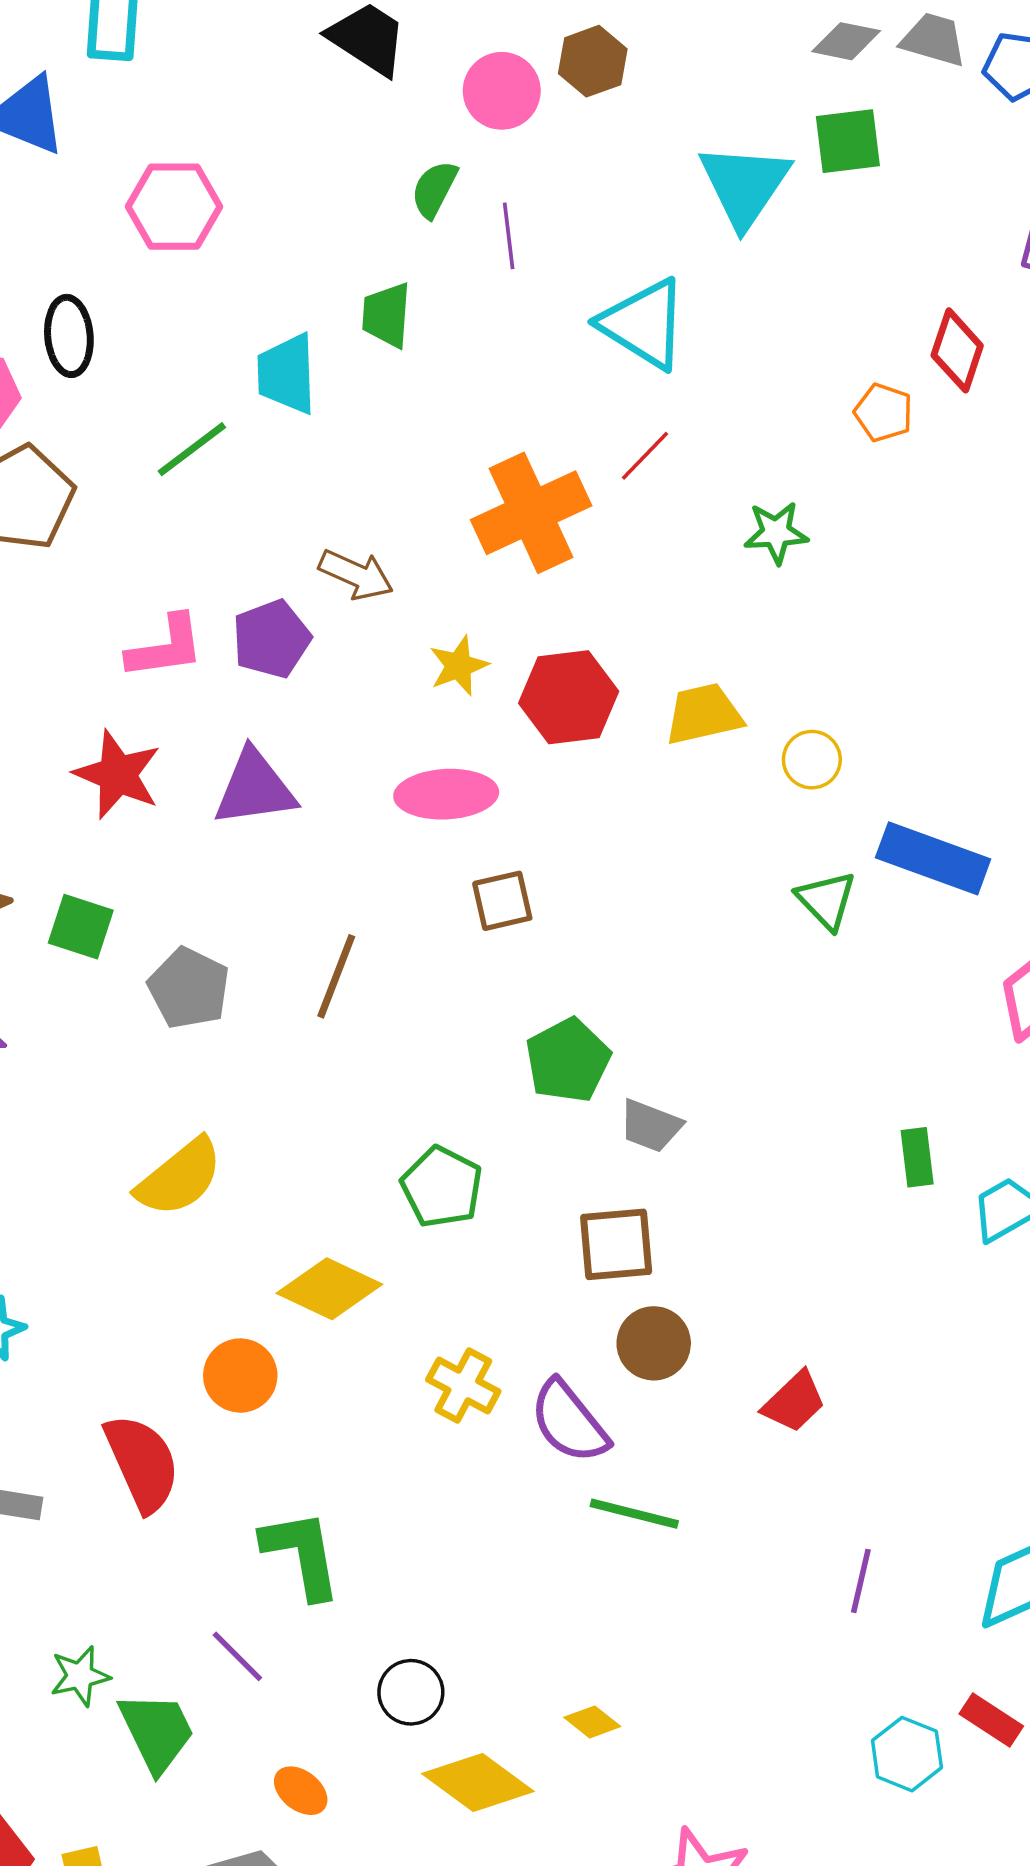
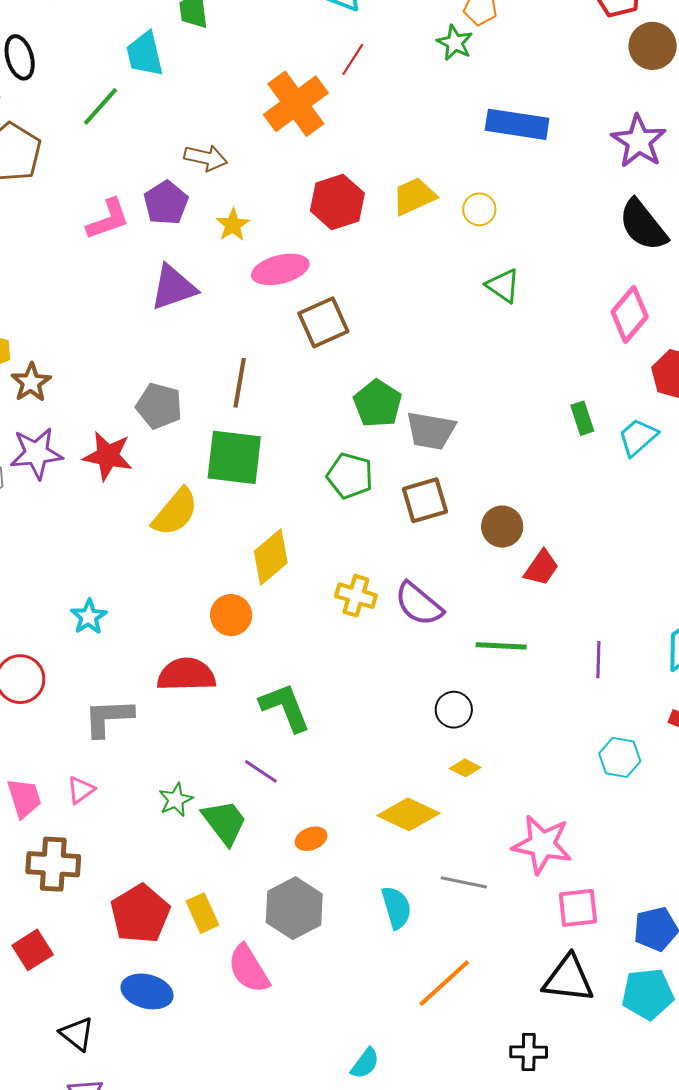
green star: (776, 533) -> (455, 43), moved, turned -30
yellow star: (459, 666) -> (233, 225), moved
red star: (118, 775) -> (108, 456), moved
blue rectangle: (933, 858) -> (517, 124), moved
brown square: (502, 901) -> (323, 322), size x1.4
green square: (81, 927) -> (234, 457), moved, size x1.6
gray trapezoid: (651, 1126) -> (431, 431), size x1.4
green pentagon: (442, 1187) -> (350, 476), moved
yellow diamond: (329, 1289) -> (271, 557), turned -54
brown circle: (654, 1343) -> (502, 527), moved
red semicircle: (142, 1463) -> (186, 675), turned -56
green line: (634, 1514) -> (501, 646), moved
black circle: (411, 1692) -> (454, 710), moved
cyan hexagon: (907, 1754) -> (620, 757), moved
orange ellipse: (301, 1791) -> (311, 839), turned -48

